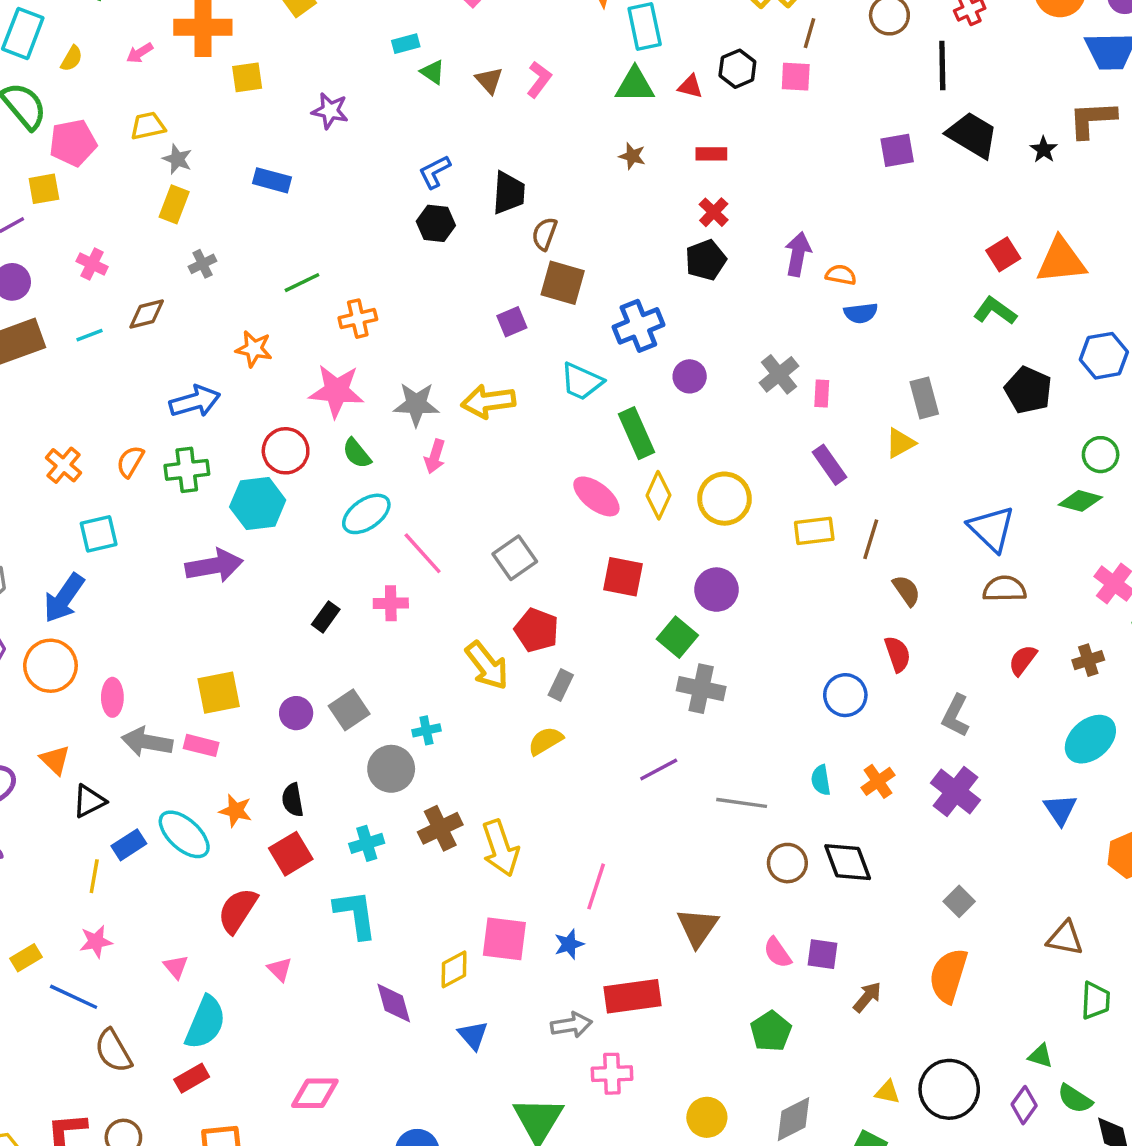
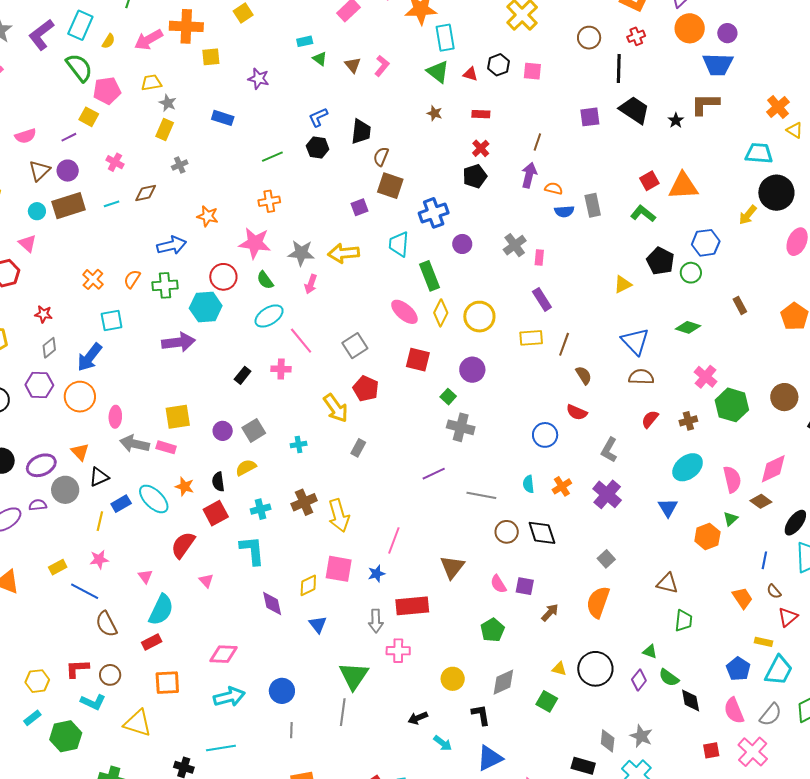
brown line: (809, 33) -> (537, 142), moved
pink arrow: (140, 53) -> (149, 40), size x1.8
green triangle: (635, 85) -> (438, 72), turned 35
yellow square: (44, 189) -> (89, 117), turned 36
green line: (302, 283) -> (272, 157), moved
cyan trapezoid: (582, 381) -> (399, 244), turned 68
gray rectangle: (924, 398) -> (593, 205), moved
yellow triangle: (900, 443) -> (623, 284), moved
green circle: (1101, 455) -> (691, 273), moved
green square: (677, 637) -> (448, 397), size x0.7
red semicircle: (897, 654) -> (577, 412), turned 130
gray rectangle: (561, 685) -> (358, 448), moved
yellow semicircle: (545, 741) -> (246, 468), moved
gray circle: (391, 769) -> (65, 490), moved
gray arrow: (571, 1025) -> (376, 621), turned 95

